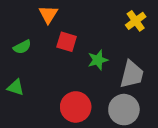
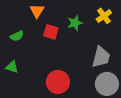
green star: (98, 60) -> (75, 23), moved
gray circle: (124, 110) -> (107, 84), moved

